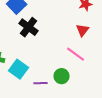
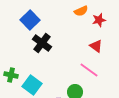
red triangle: (83, 30) -> (96, 46), turned -32

